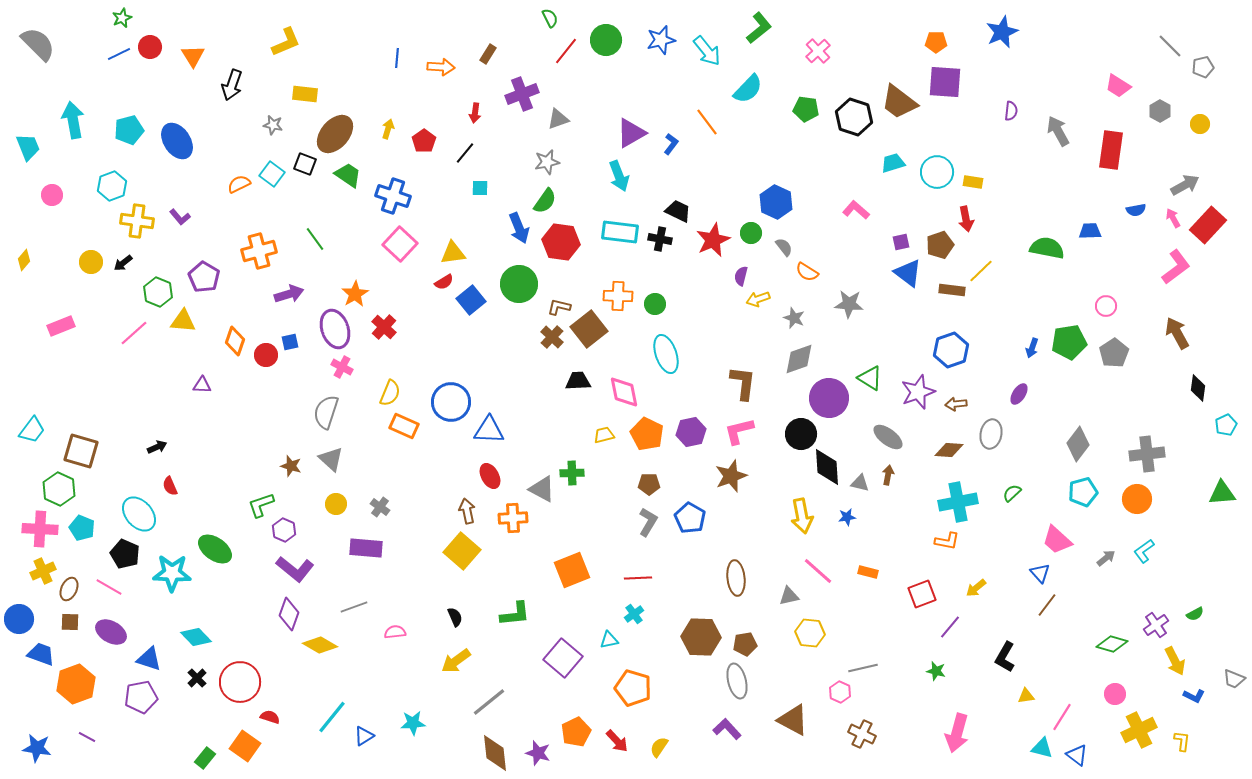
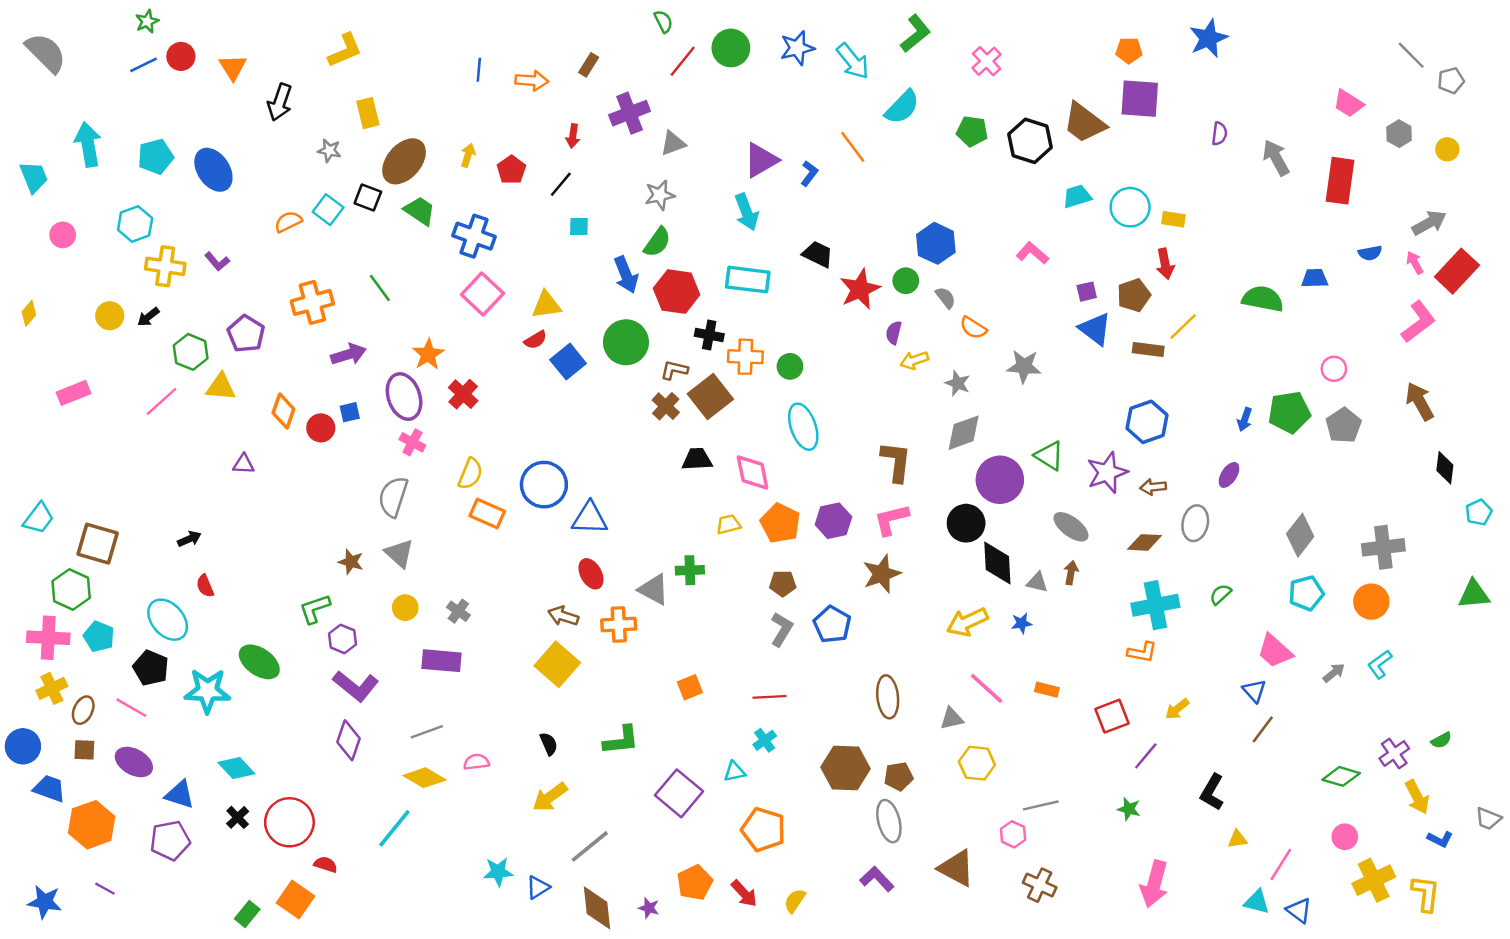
yellow rectangle: (305, 94) -> (368, 113), turned 70
black cross: (660, 239) -> (709, 335), moved
brown arrow: (467, 511) -> (563, 616), turned -60
yellow arrow: (802, 516) -> (967, 622), turned 76
orange square: (572, 570) -> (690, 687), size x0.6
yellow diamond: (320, 645) -> (425, 778), moved
cyan line: (332, 717) -> (394, 828), moved
blue triangle: (364, 736) -> (538, 887), moved
yellow L-shape: (1182, 741) -> (1426, 893), size x1.5
purple star: (538, 753) -> (649, 908), size x0.7

